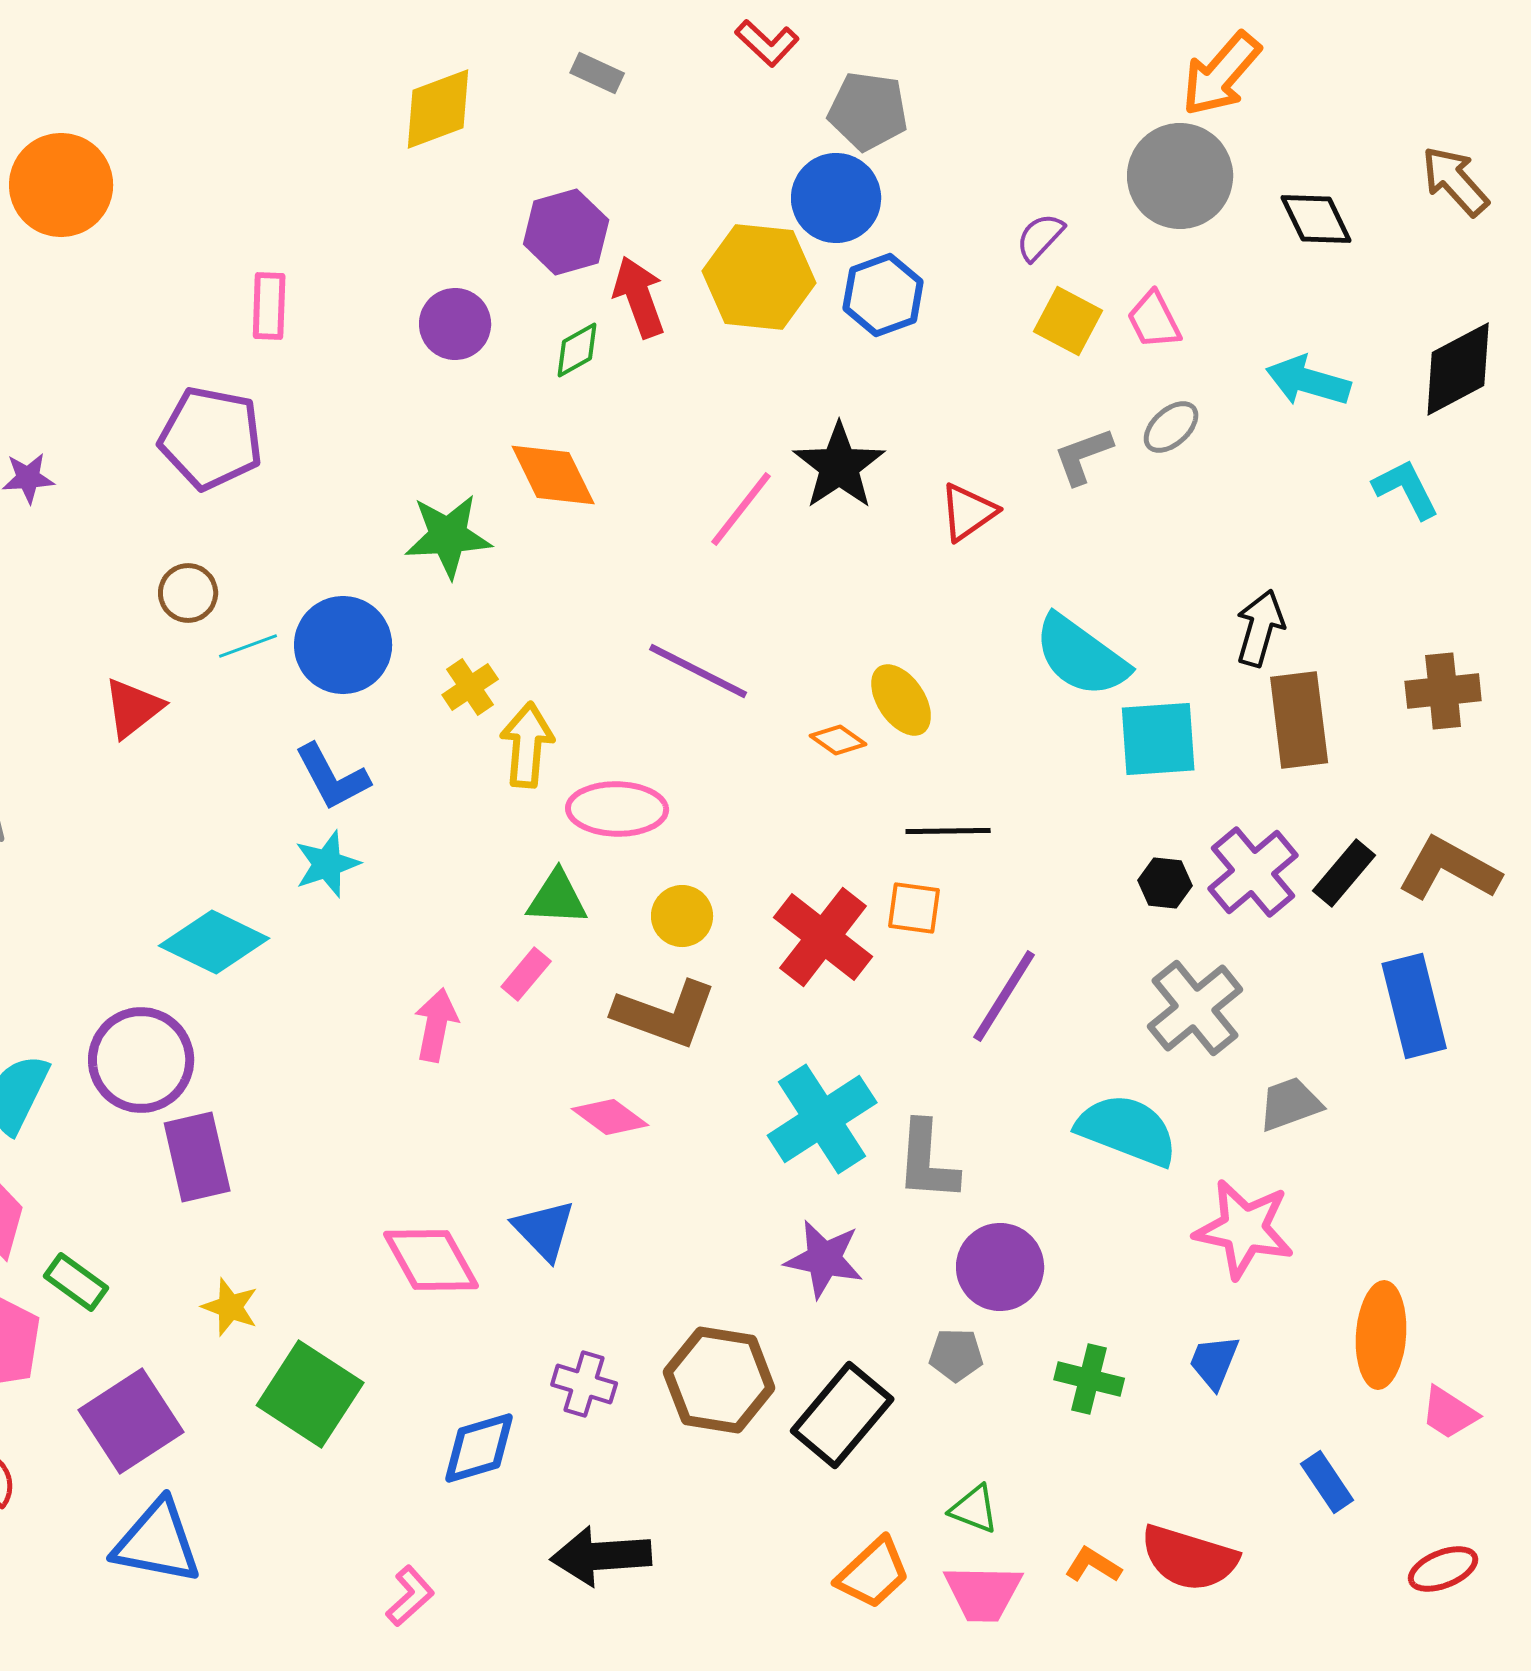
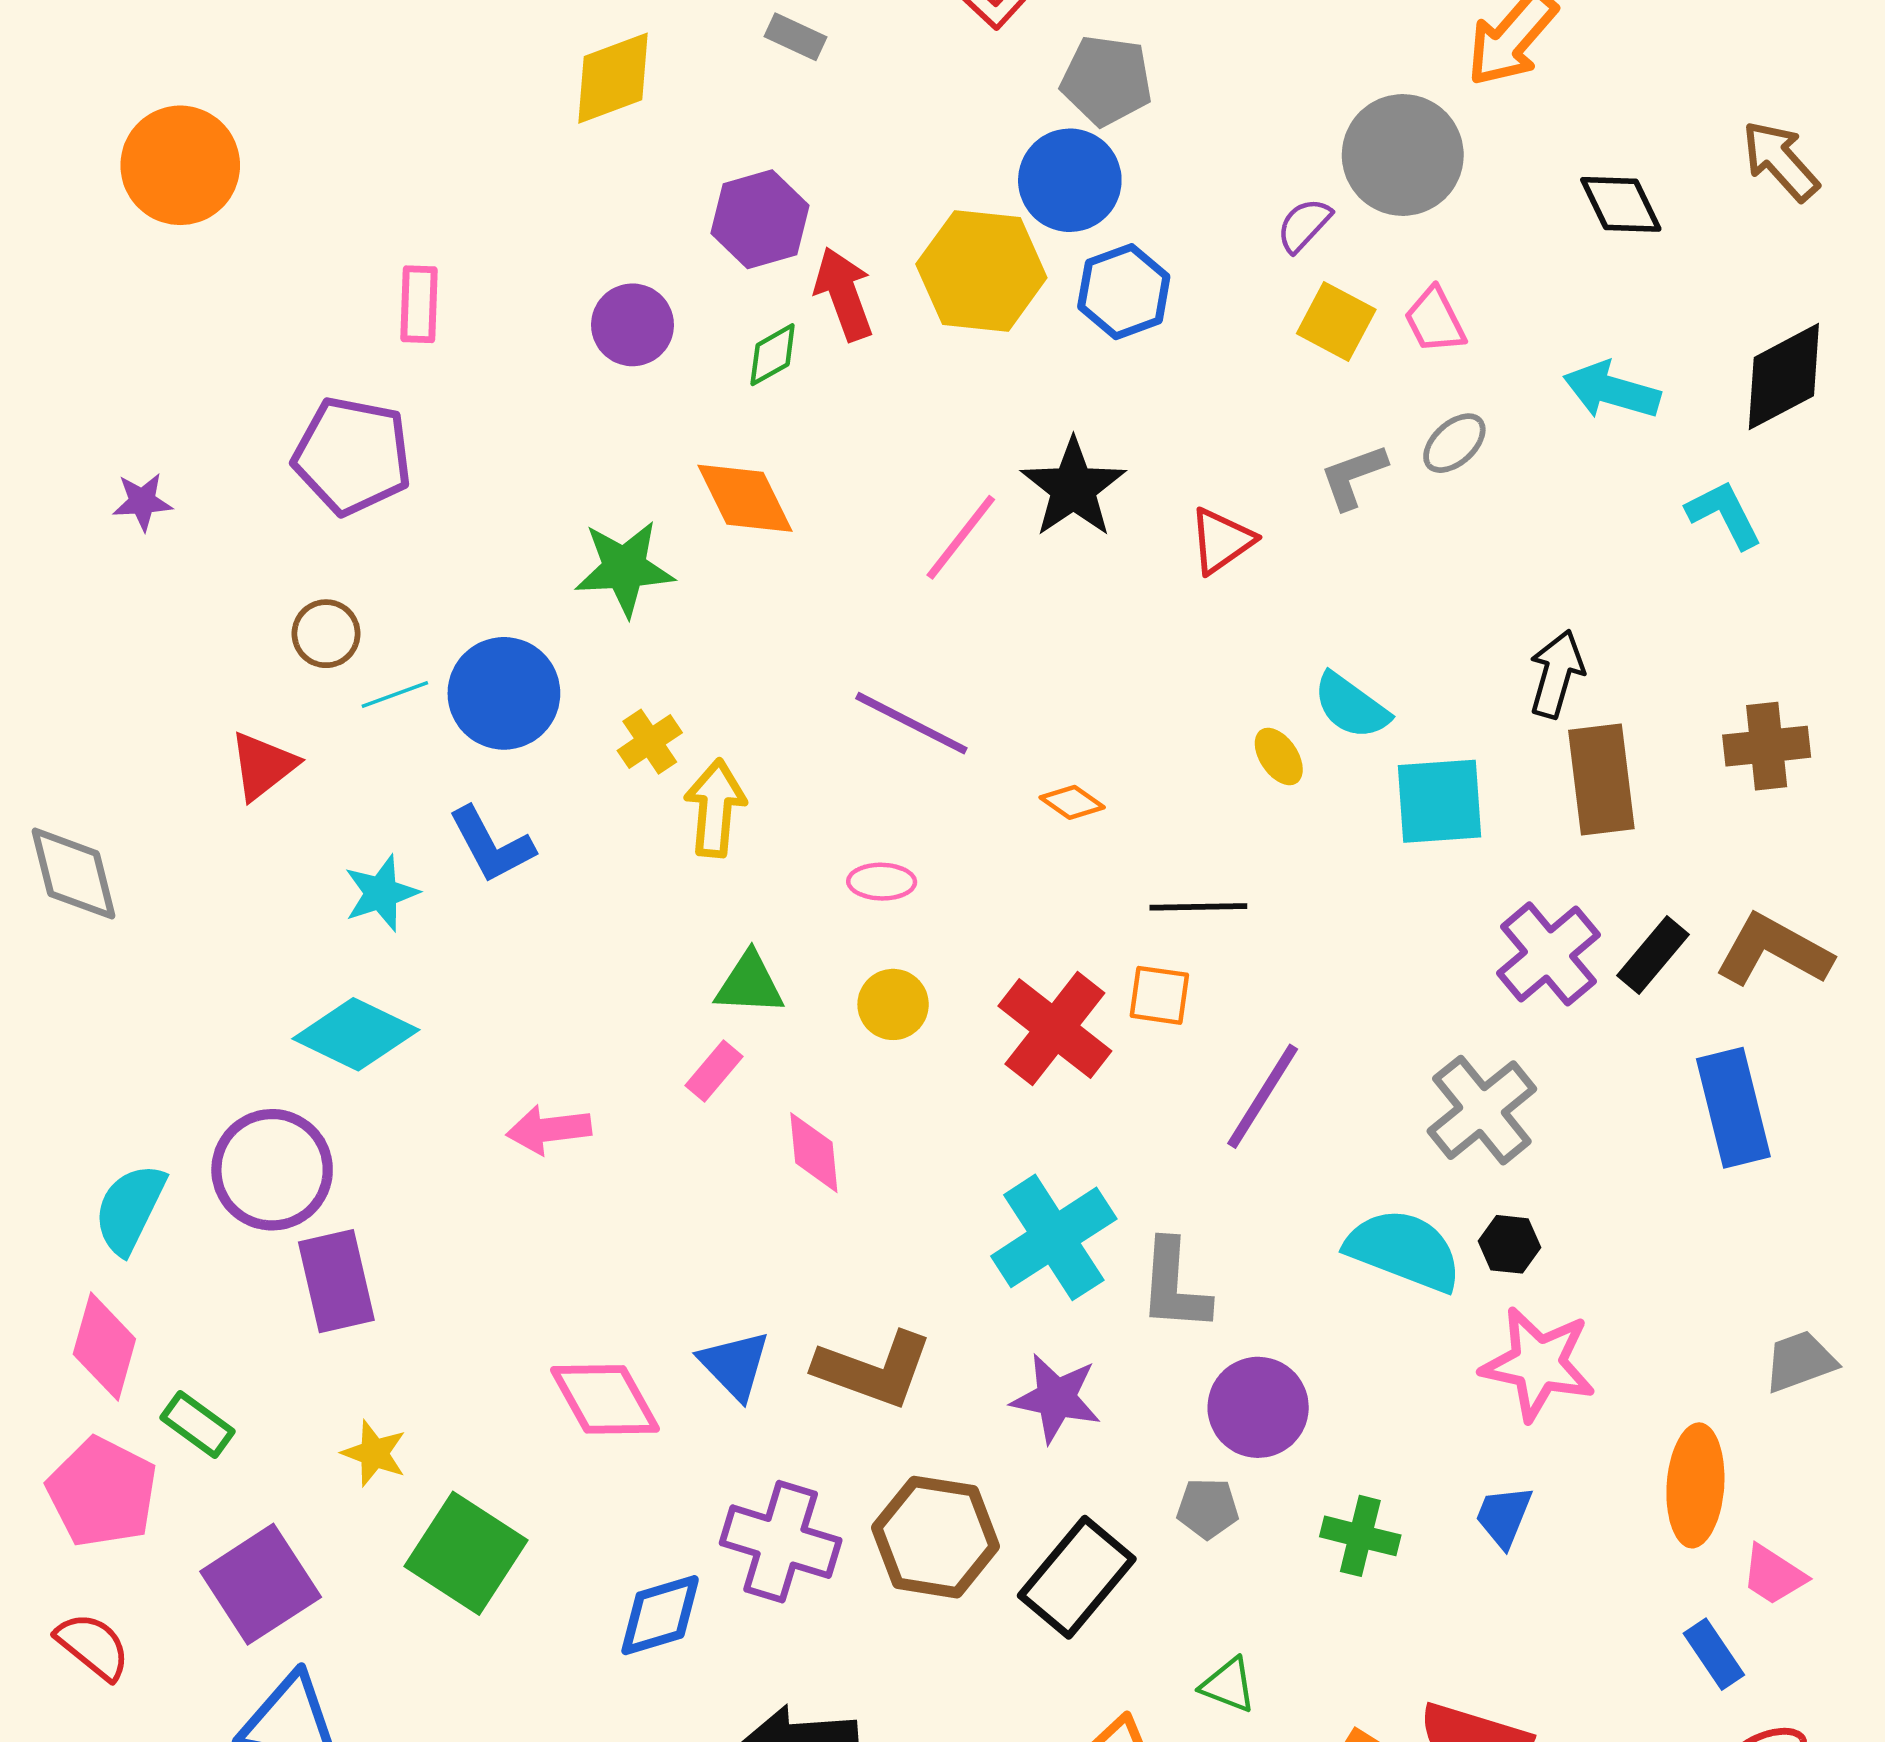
gray circle: (1180, 176) -> (1403, 155), moved
cyan semicircle: (1081, 656) -> (1351, 706), size x0.7
yellow ellipse: (901, 700) -> (1279, 756), moved, size x0.7
pink ellipse: (617, 809) -> (882, 882), moved, size x0.6
cyan star: (327, 864) -> (381, 893), moved
black hexagon: (1165, 883) -> (1509, 1244), moved
brown L-shape: (665, 1014) -> (874, 1369), moved
pink arrow: (436, 1025) -> (549, 1130), moved, turned -108
gray trapezoid: (1290, 1104) -> (1800, 1361), moved
pink diamond: (610, 1117) -> (814, 1153), moved, turned 48
purple cross: (584, 1384) -> (781, 1542), size x1.6
blue rectangle: (1327, 1482) -> (1714, 1654), moved

